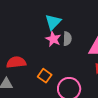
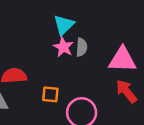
orange square: (45, 76) -> (50, 94), turned -32

